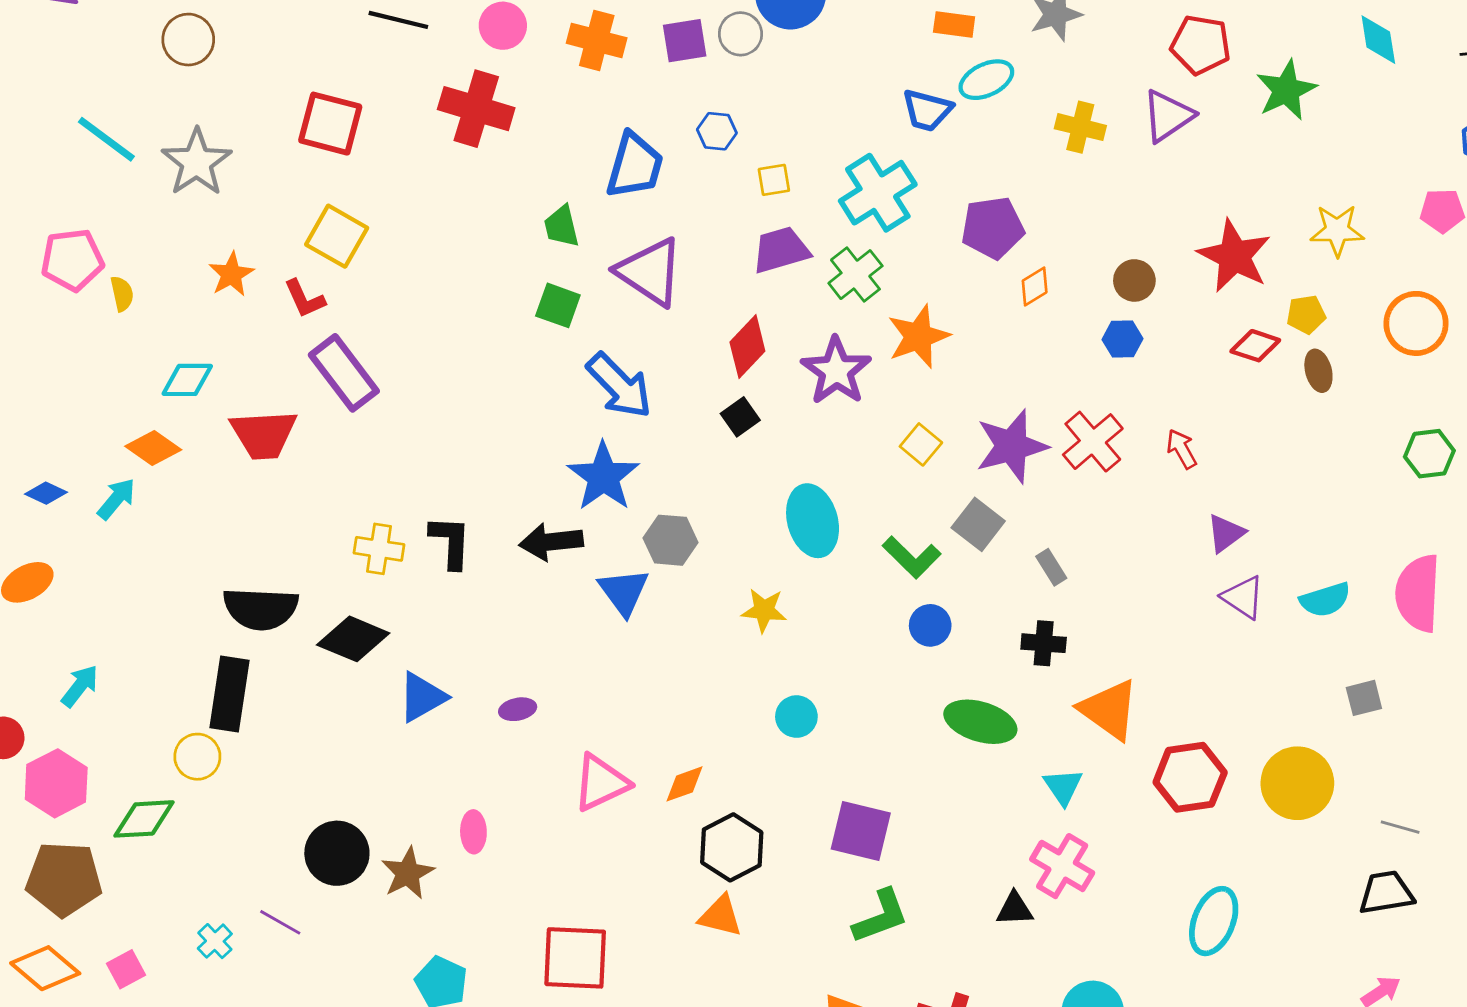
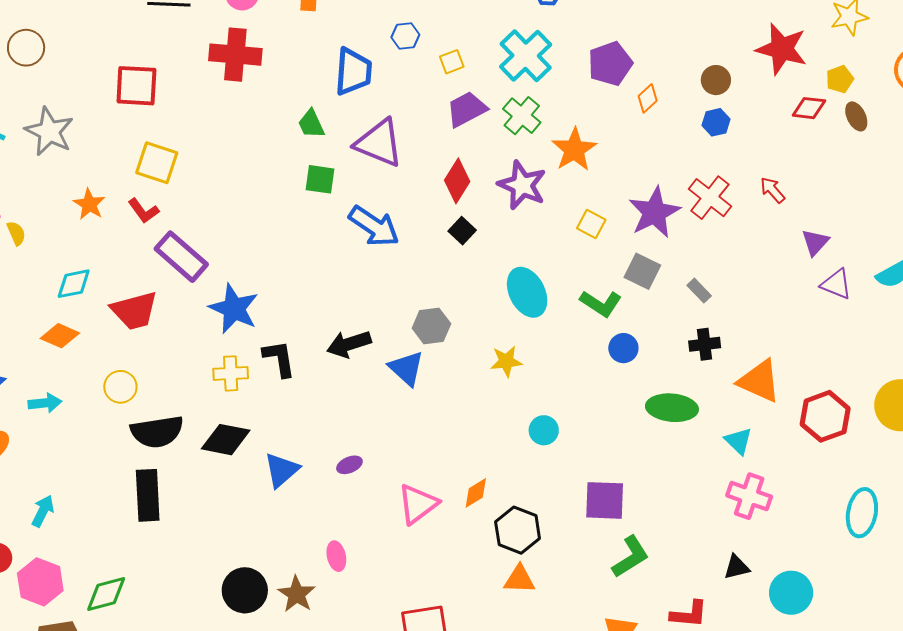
blue star: (603, 477) -> (234, 309), moved
cyan arrow: (116, 499) -> (45, 403), moved, turned 56
yellow circle: (197, 757) -> (120, 387), moved
black triangle: (1015, 909) -> (737, 567), moved

